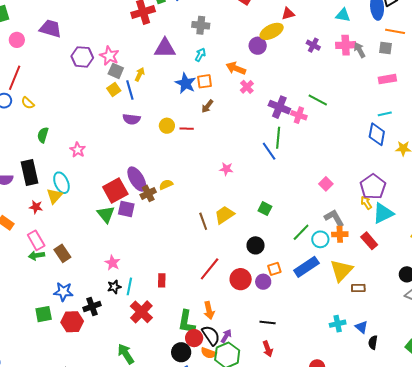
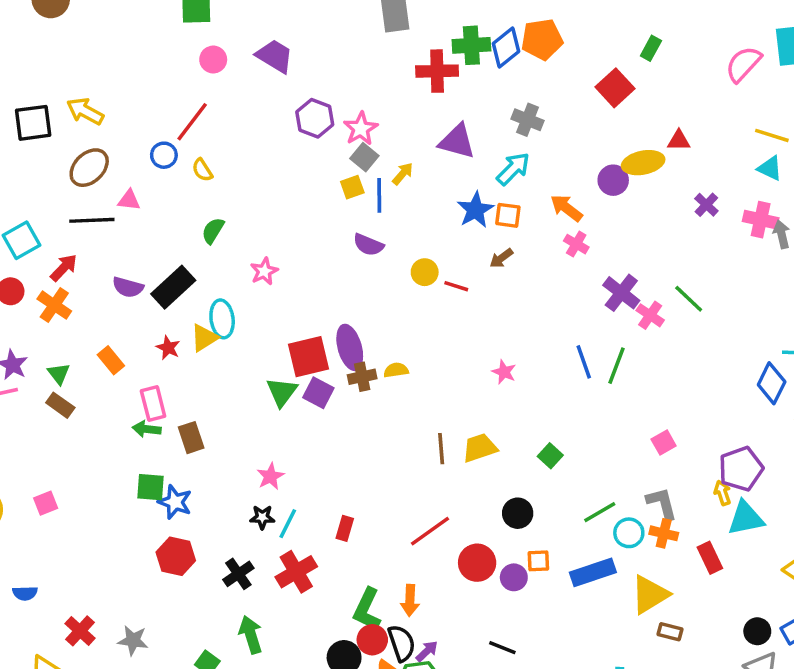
cyan arrow: (200, 55) -> (513, 169), size x1.5
pink cross: (247, 87) -> (576, 244), turned -32
green line: (278, 138) -> (616, 366), moved
black rectangle: (30, 173) -> (173, 287), turned 45
black cross: (92, 306) -> (238, 574), moved, turned -30
green square: (44, 314) -> (151, 487), moved

